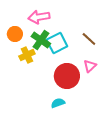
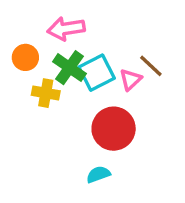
yellow cross: (27, 55) -> (46, 93), turned 35
pink triangle: (90, 66) -> (130, 79), moved

